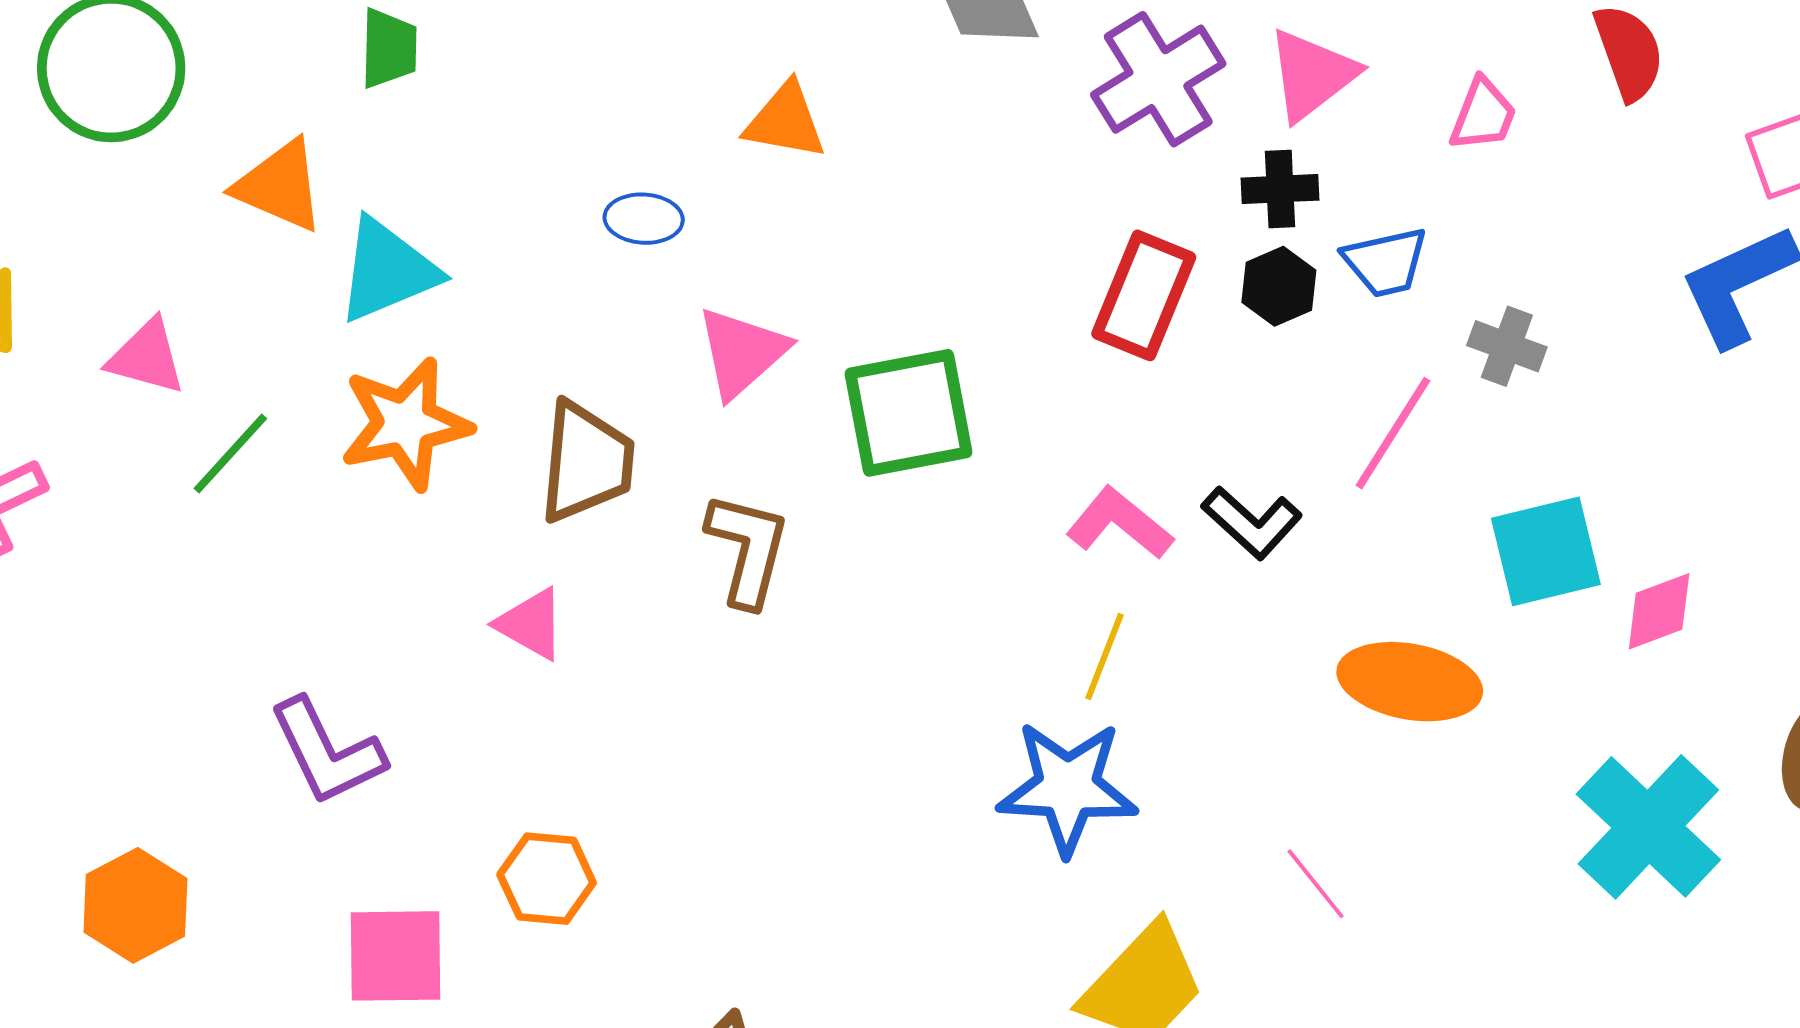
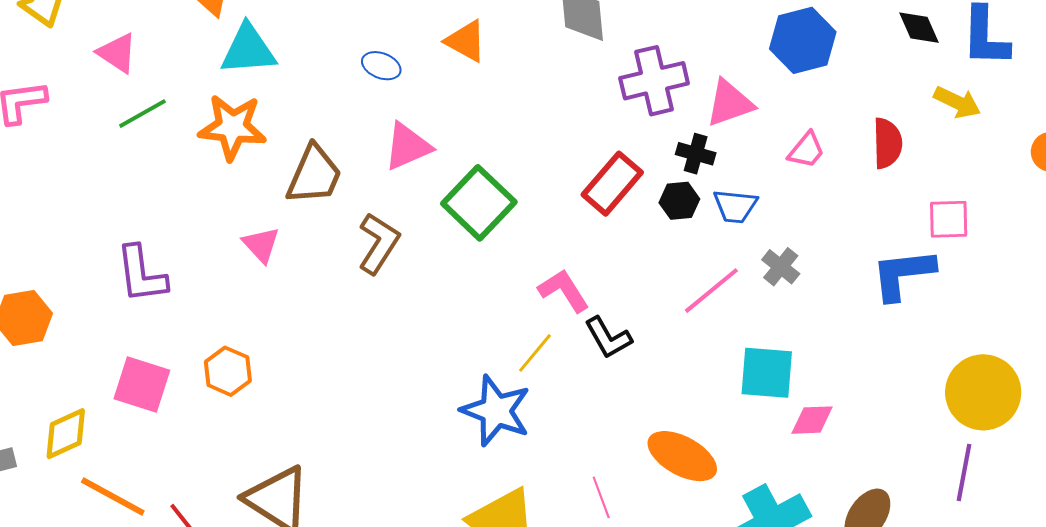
green square: (908, 413) -> (479, 203), turned 36
black L-shape: (1252, 522) -> (608, 338), moved
orange ellipse: (1410, 682) -> (682, 456), moved

